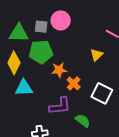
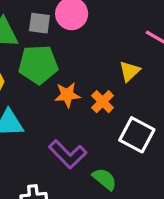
orange cross: (74, 83) -> (103, 102), moved
purple L-shape: (60, 106) -> (68, 154), turned 50

